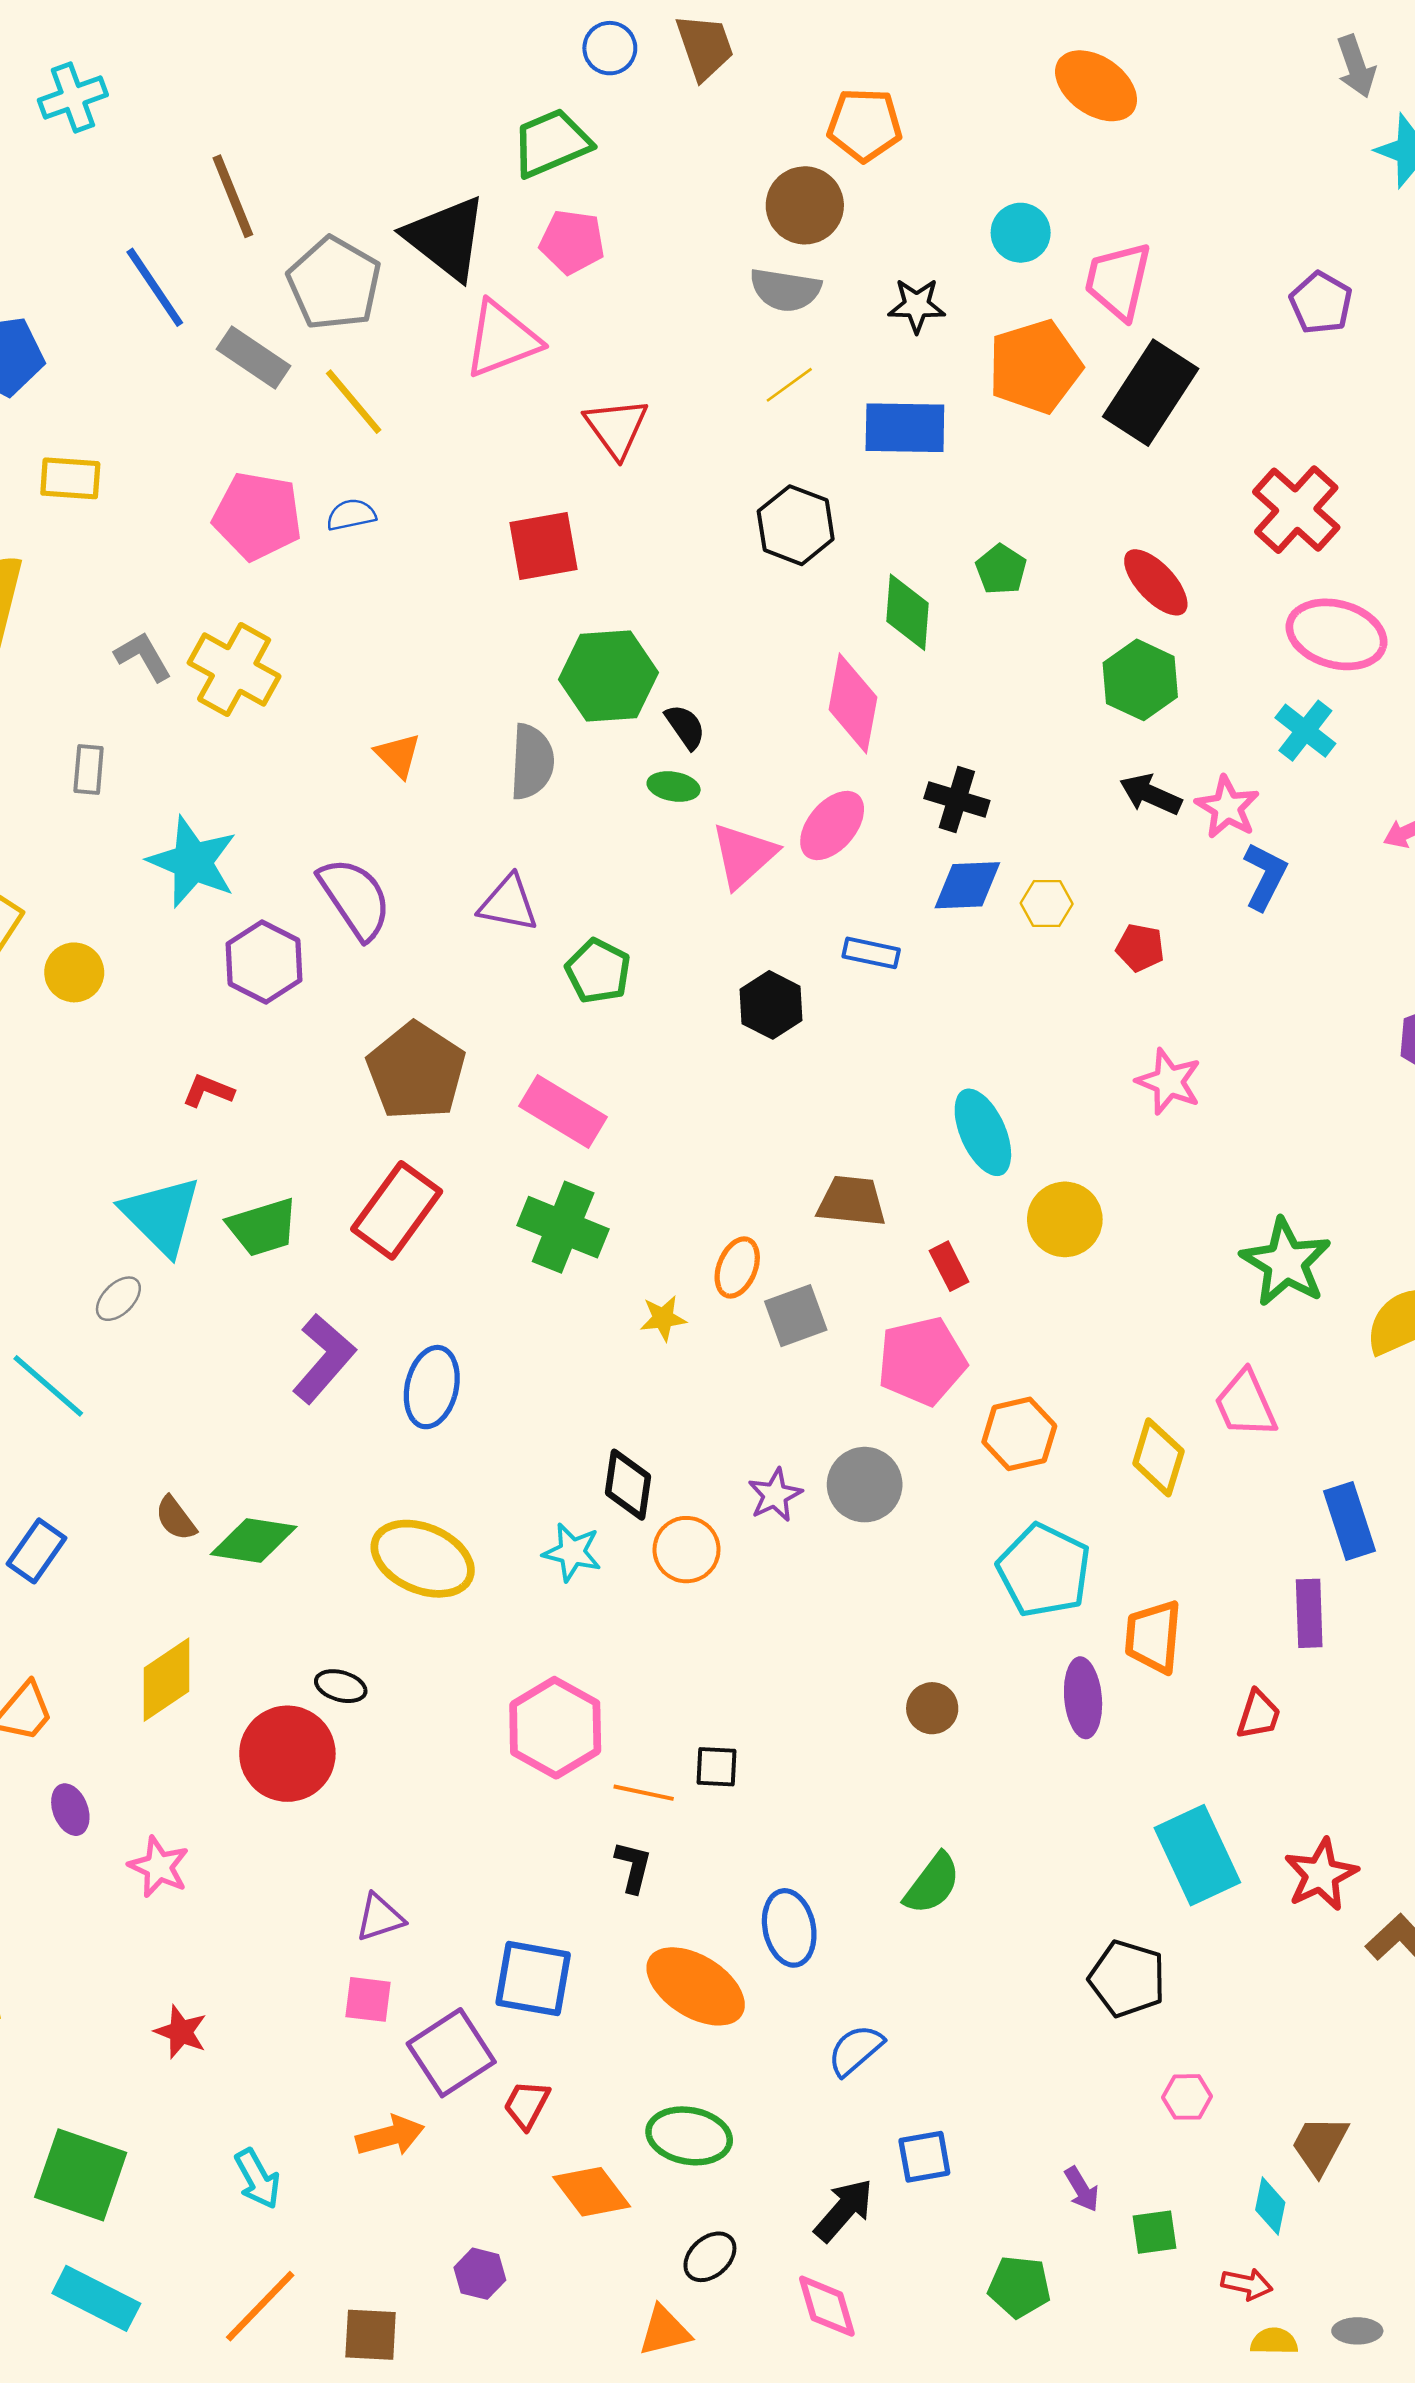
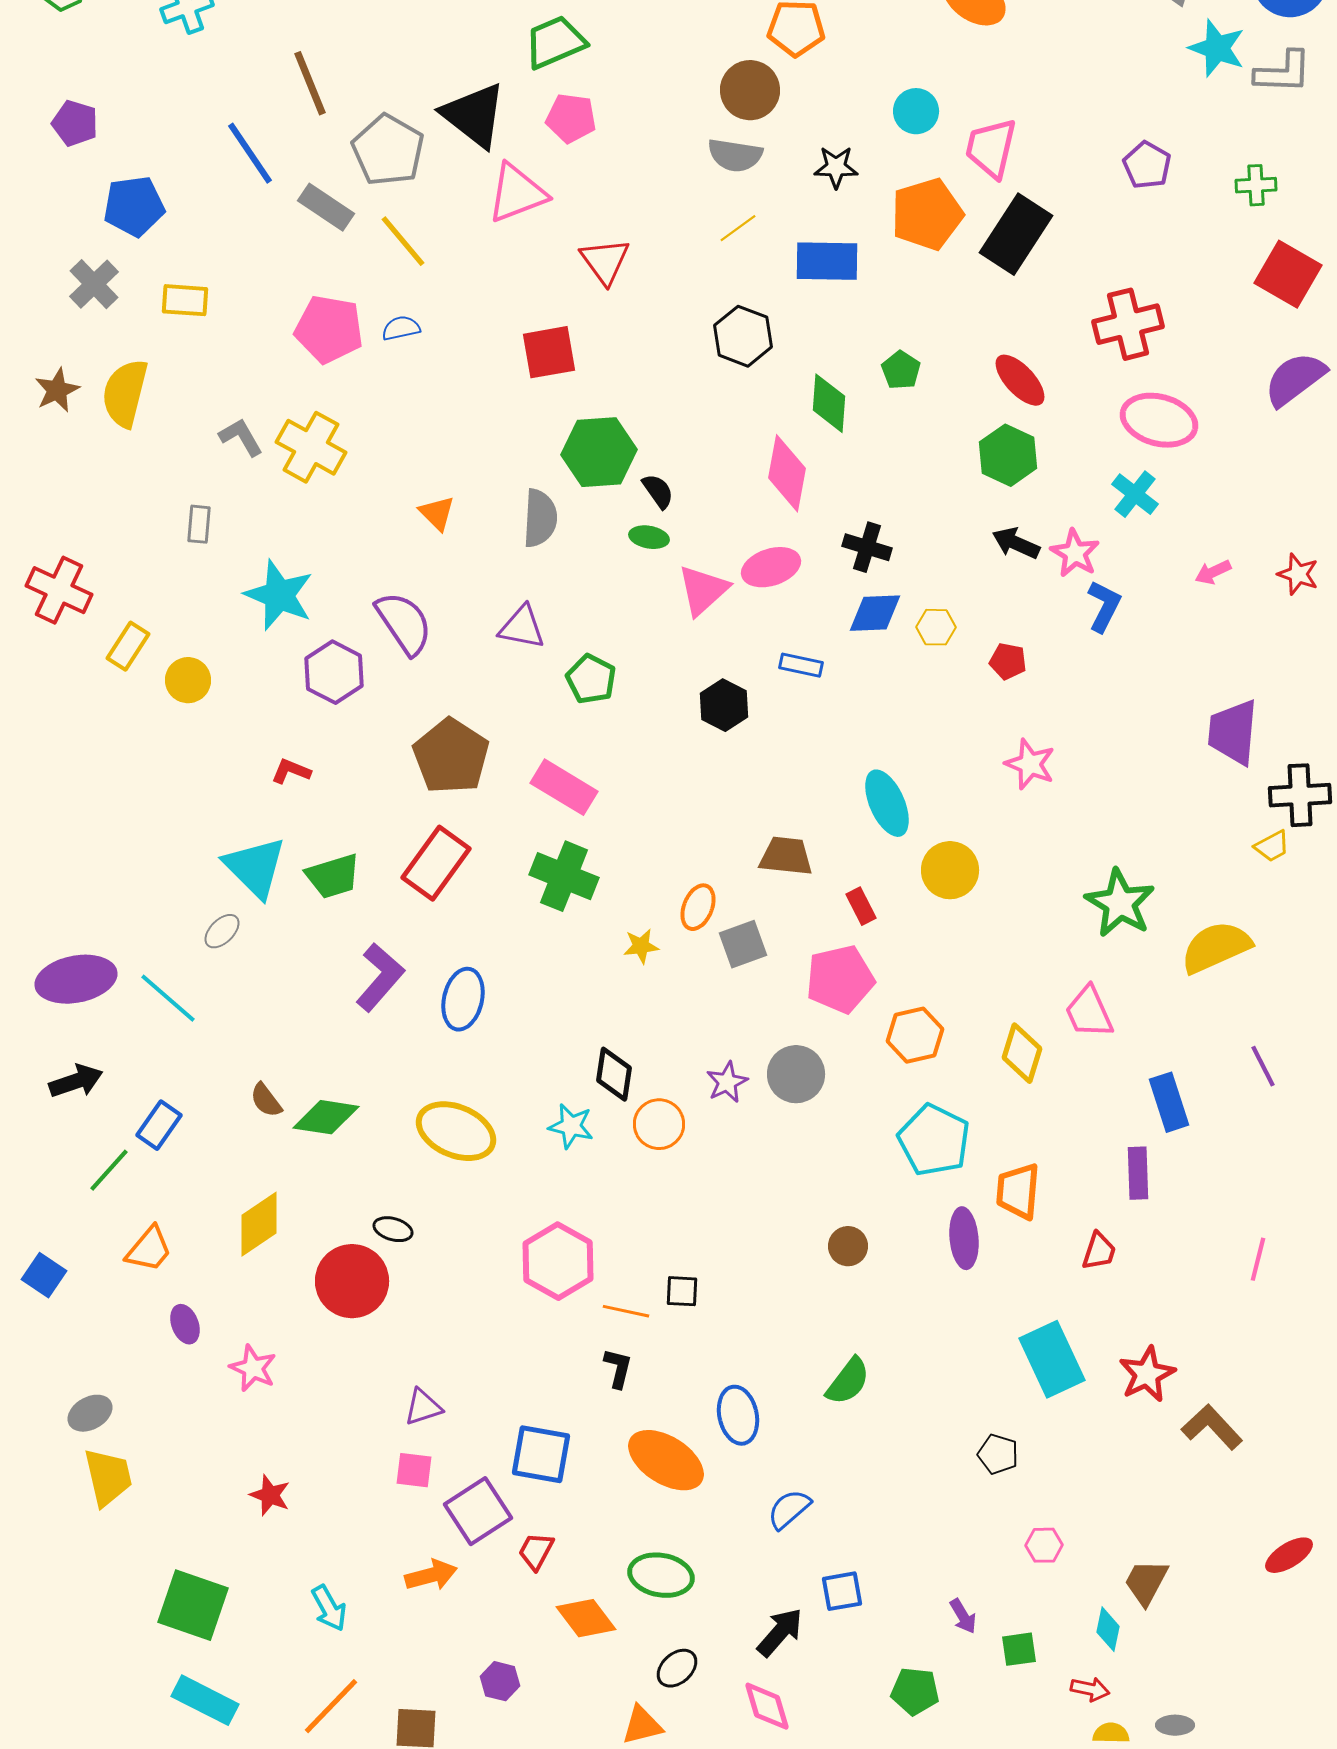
red cross: (1296, 510) -> (1128, 324), turned 34
pink ellipse: (832, 825) -> (771, 567), turned 32
black pentagon: (1127, 1979) -> (998, 1454), size x0.7

